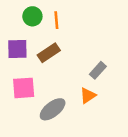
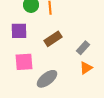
brown rectangle: (49, 53) -> (53, 39), moved
orange triangle: (88, 95) -> (86, 68), moved

